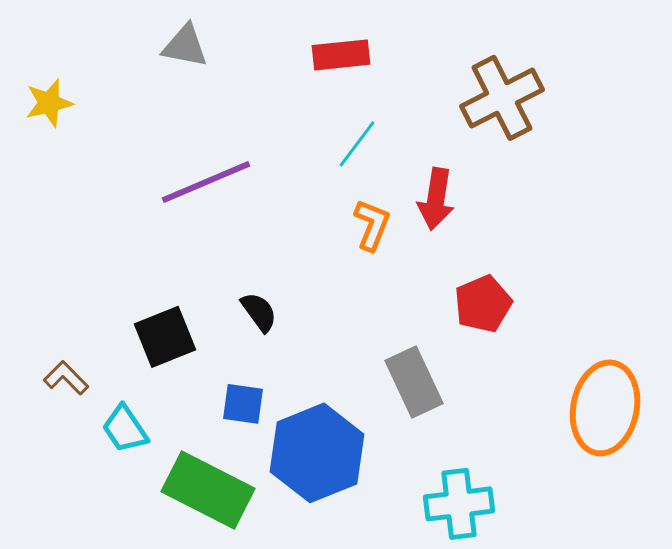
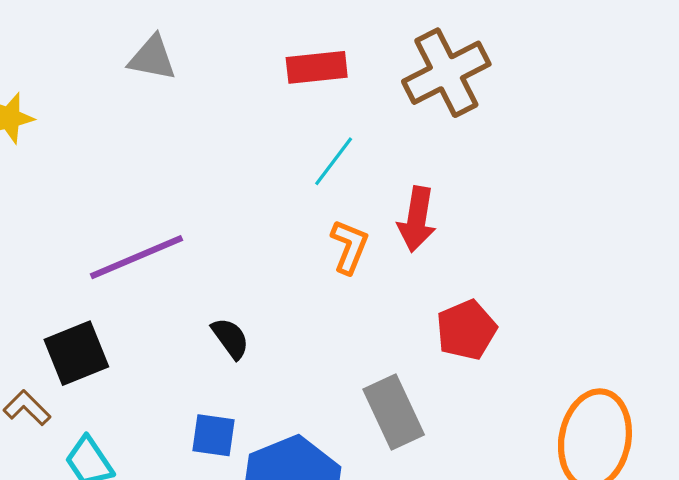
brown cross: (502, 98) -> (446, 73), moved
purple line: (206, 182) -> (137, 257), moved
black square: (165, 337) -> (76, 353), moved

